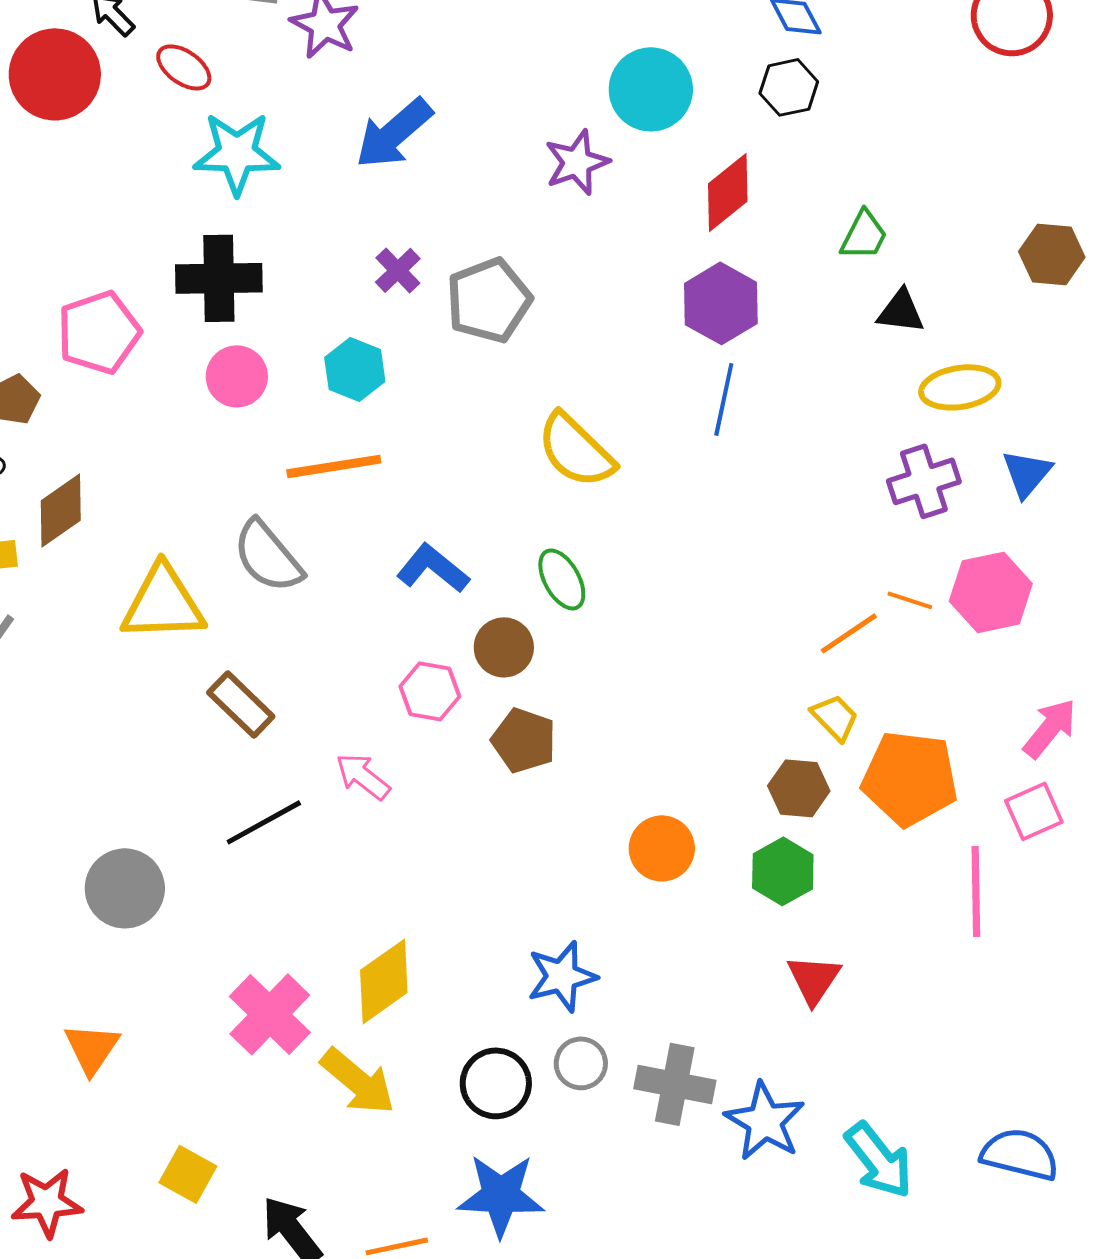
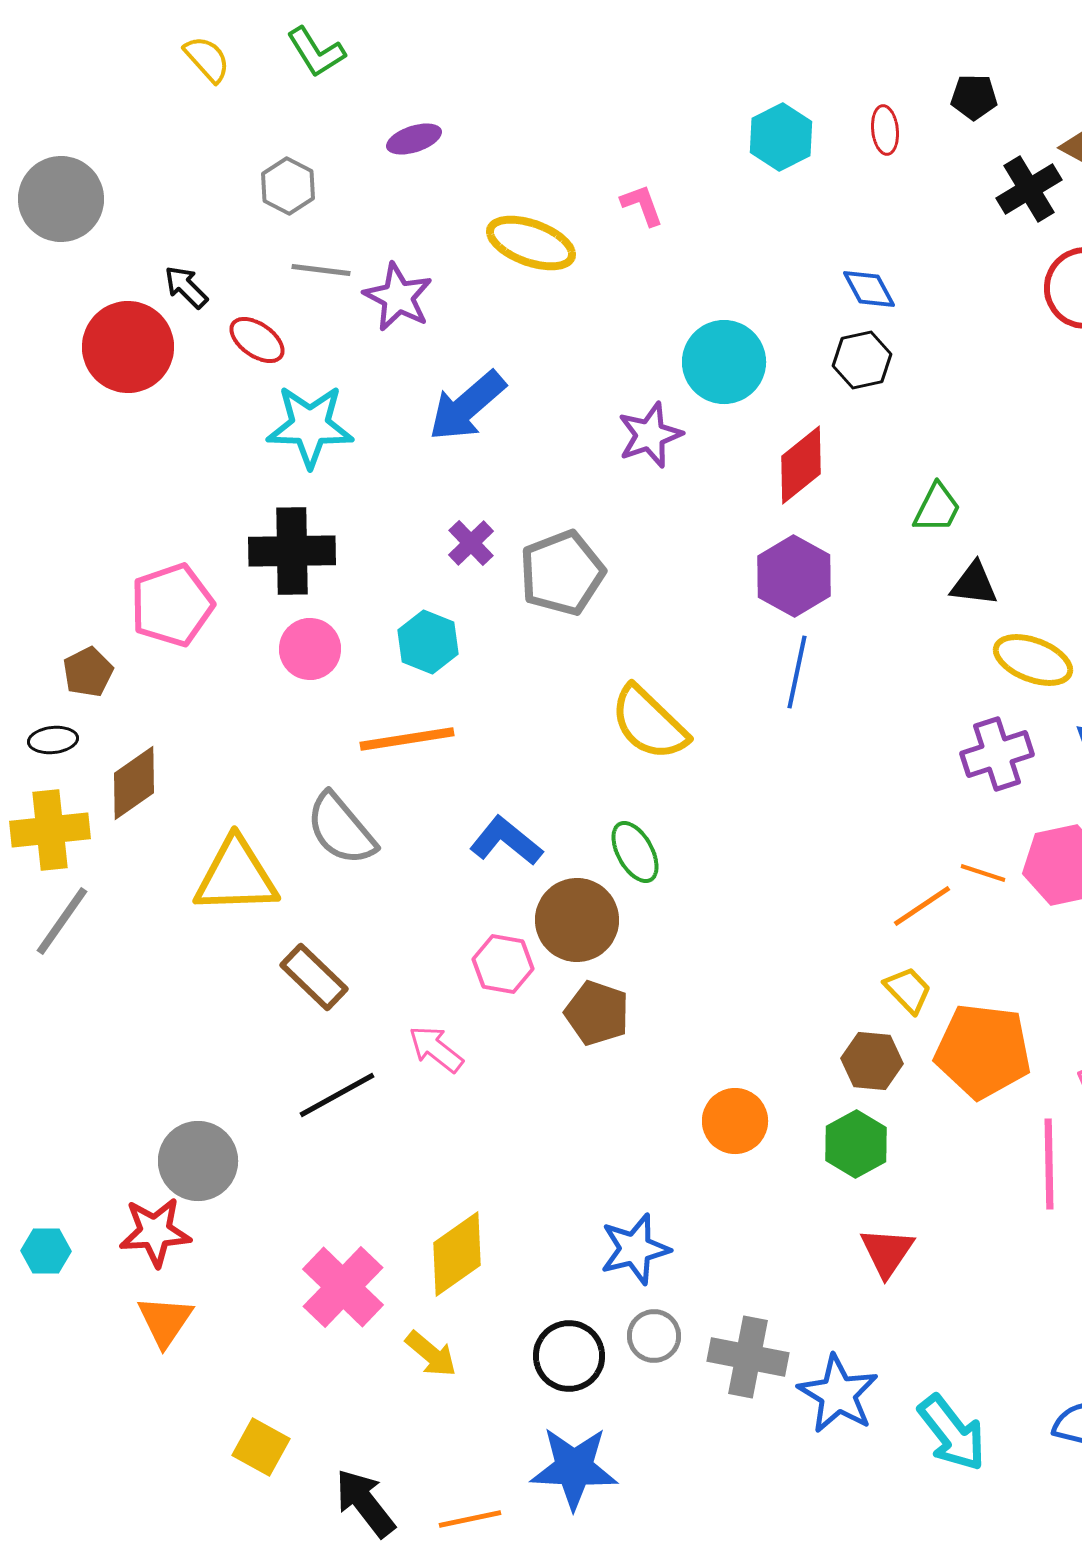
yellow ellipse: (960, 387) -> (1033, 660), turned 30
brown circle: (504, 647) -> (577, 920), size x1.4
yellow arrow: (358, 1081) -> (431, 1354), size x0.7
red star: (47, 1202) -> (155, 1232), moved

